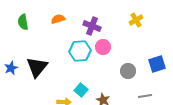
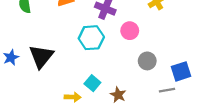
pink circle: (103, 47) -> (130, 31), moved
blue square: (157, 64) -> (181, 71), moved

